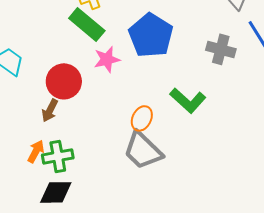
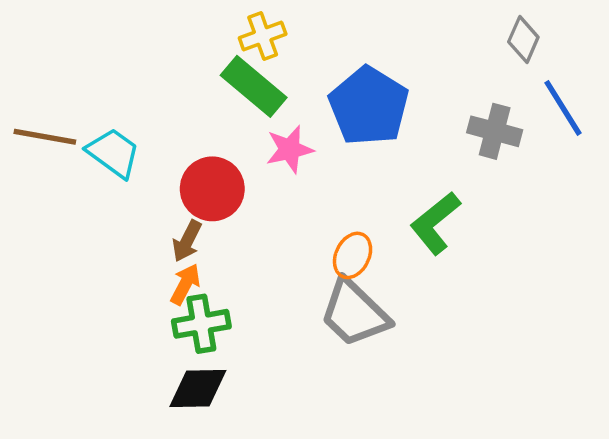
green L-shape: (188, 100) -> (435, 223), turned 99
orange arrow: (36, 151) -> (185, 284), moved

